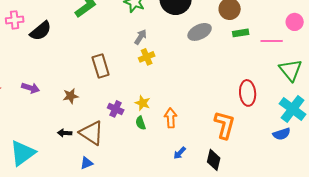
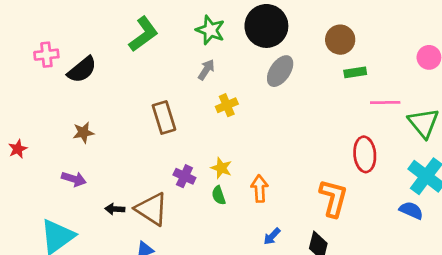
gray ellipse: (200, 32) -> (280, 71), moved, turned -30
gray arrow: (141, 37) -> (206, 70), moved
pink line: (272, 41) -> (385, 102), moved
purple arrow: (31, 88) -> (74, 179), moved
brown star: (71, 96) -> (83, 133), moved
blue semicircle: (282, 134) -> (411, 210), turned -138

